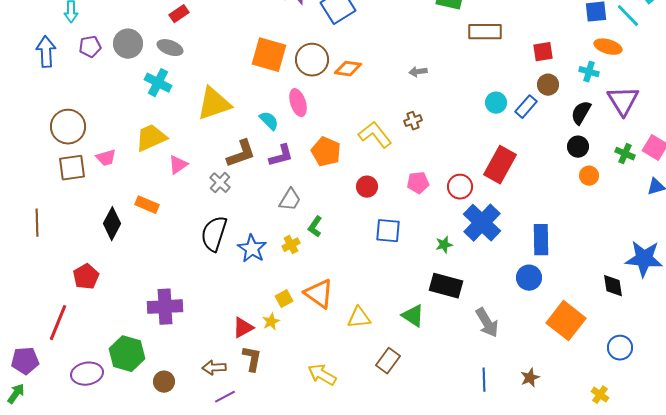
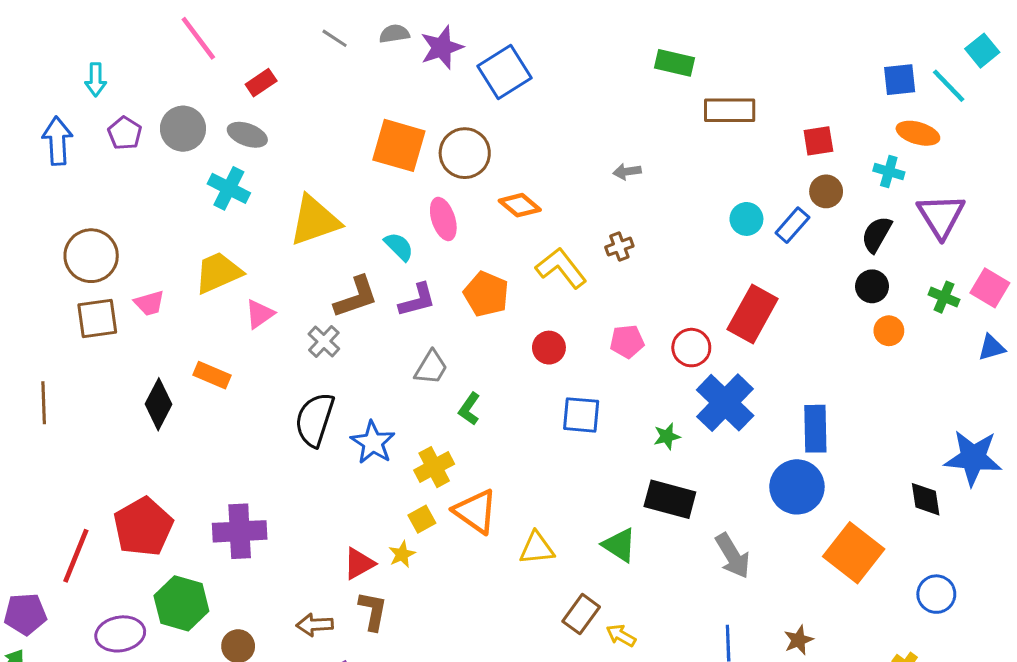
purple pentagon: (90, 47) -> (125, 133), turned -30
orange diamond: (348, 69) -> (520, 205), moved, turned 32
yellow cross: (291, 245) -> (434, 467), moved, size x1.4
red pentagon: (86, 277) -> (143, 527), moved, size x1.5
blue circle: (529, 278) -> (797, 487), size x1.4
yellow arrow: (322, 375) -> (621, 635), moved, size x0.7

